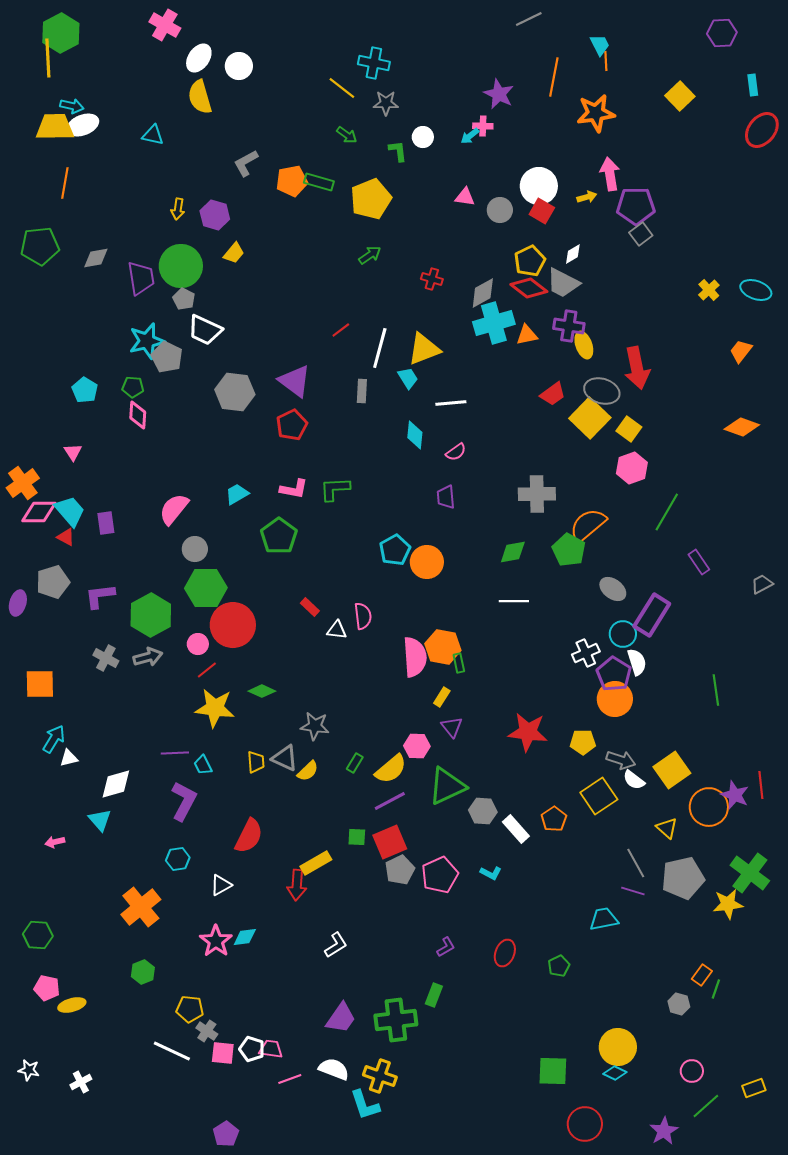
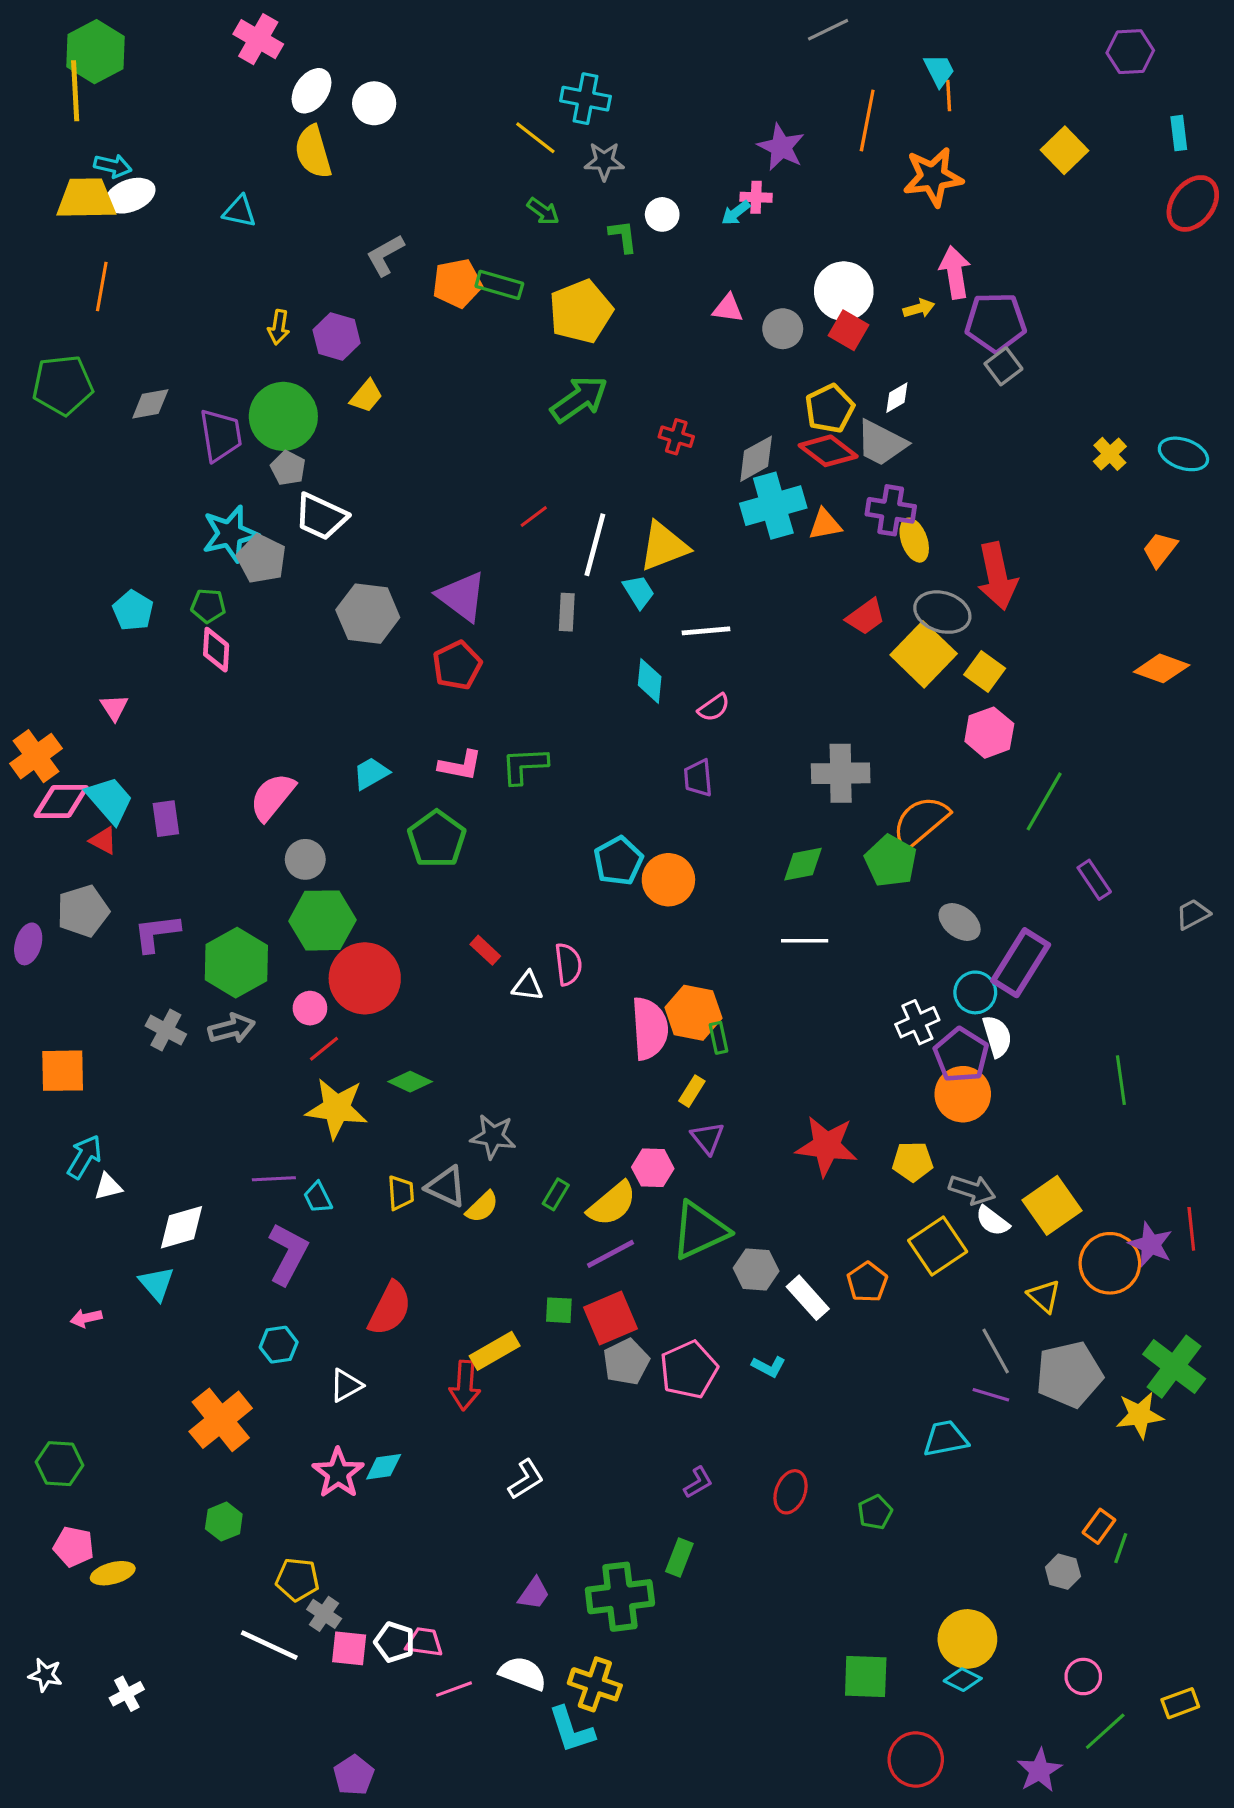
green arrow: (370, 255) -> (579, 399), size x1.6
purple trapezoid: (341, 1018) -> (534, 1594), size x0.7

